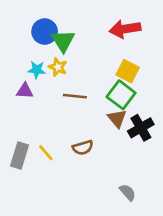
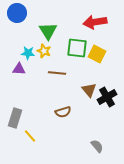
blue circle: (45, 32) -> (17, 13), moved
green square: (121, 95) -> (77, 48), moved, turned -30
yellow line: (46, 153) -> (30, 136), moved

